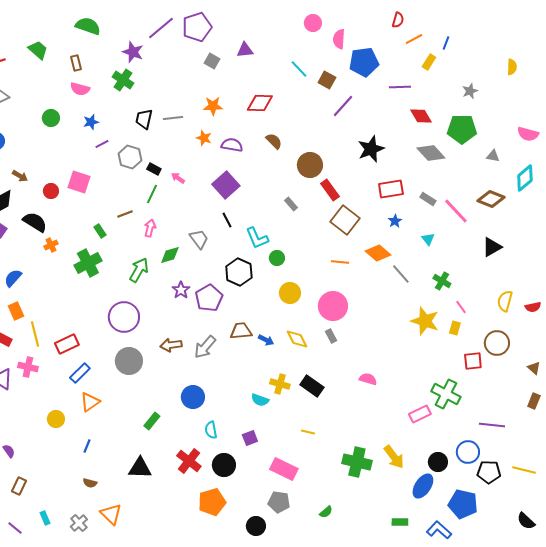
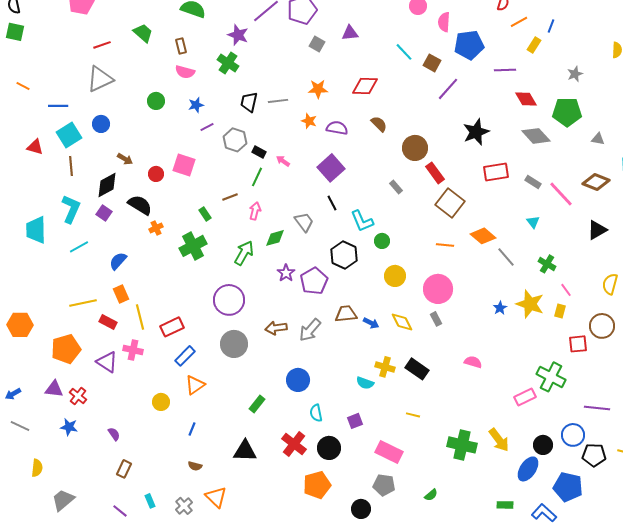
blue star: (395, 221) -> (500, 308), moved

